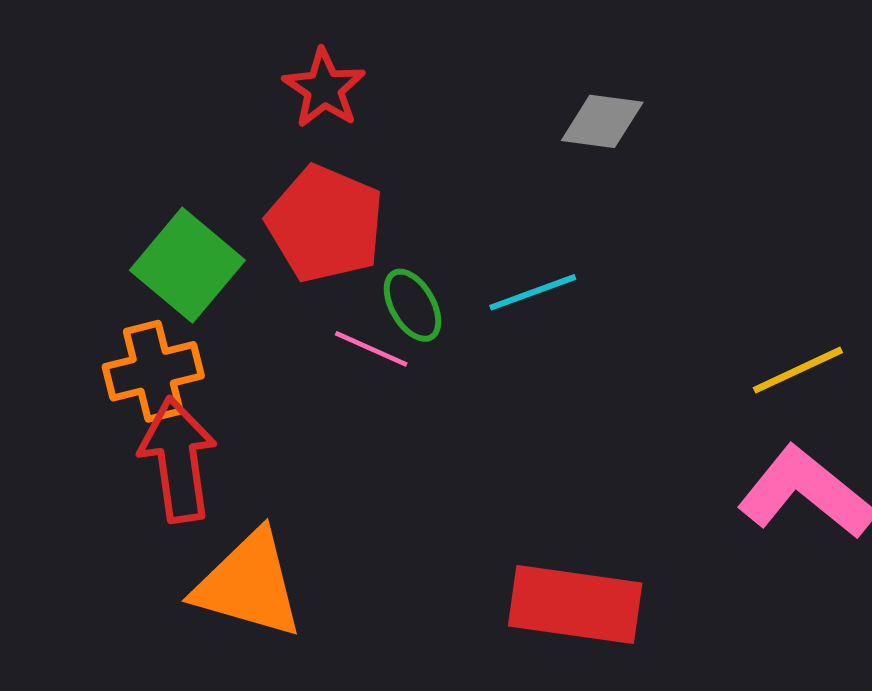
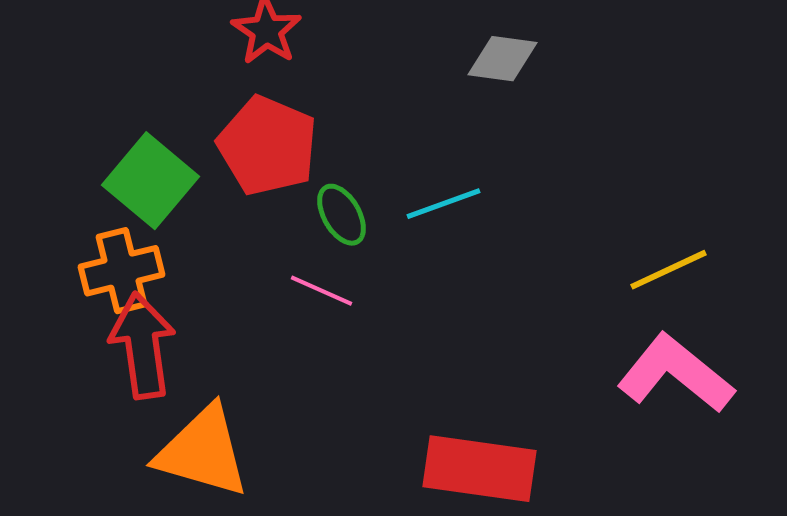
pink line: (371, 349) -> (322, 291), moved

